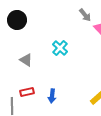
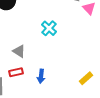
gray triangle: (26, 60) -> (19, 51), moved

